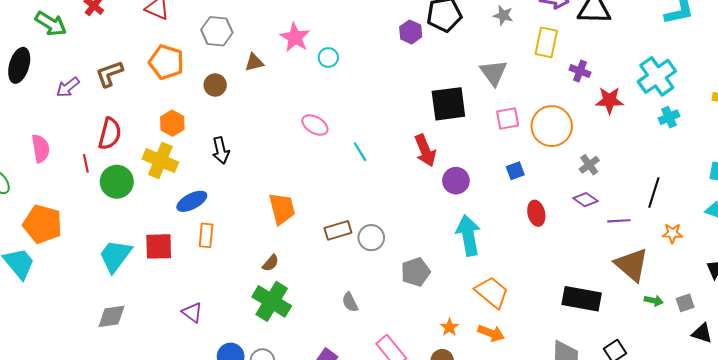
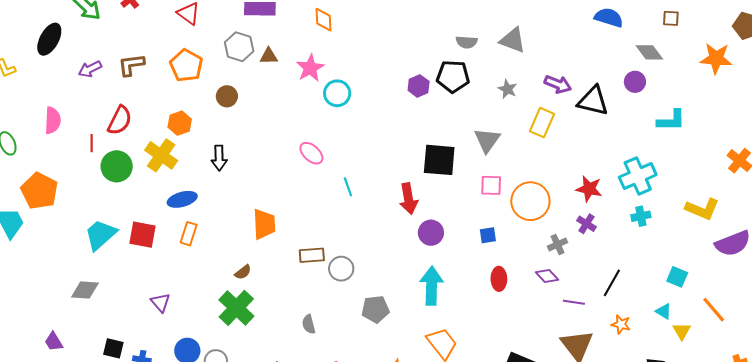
cyan circle: (328, 57) -> (337, 93), size x1.4
brown triangle: (254, 62) -> (269, 56), moved
purple cross: (580, 71) -> (586, 224), moved

